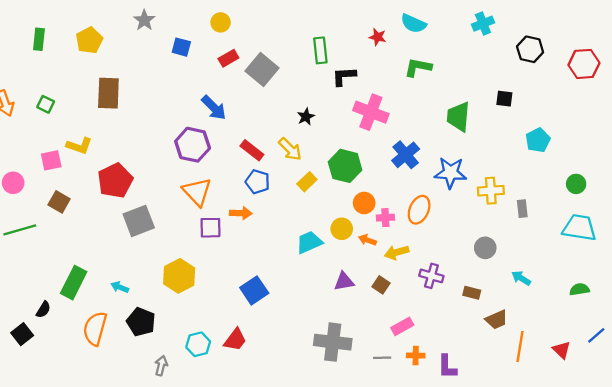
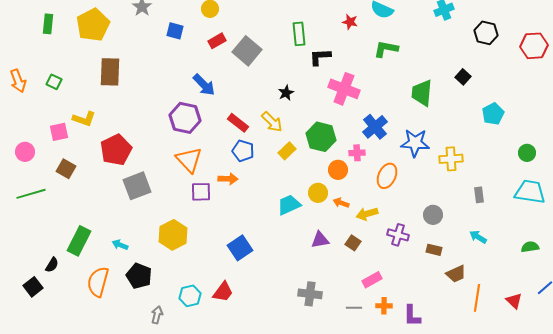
yellow pentagon: (89, 40) -> (93, 25), size x1.4
black square: (504, 99) -> (463, 77), turned 35
gray rectangle: (522, 209) -> (479, 195), moved
pink cross: (385, 218) -> (357, 153), moved
gray circle: (485, 248) -> (433, 215), moved
gray cross: (333, 342) -> (310, 294), size x0.7

